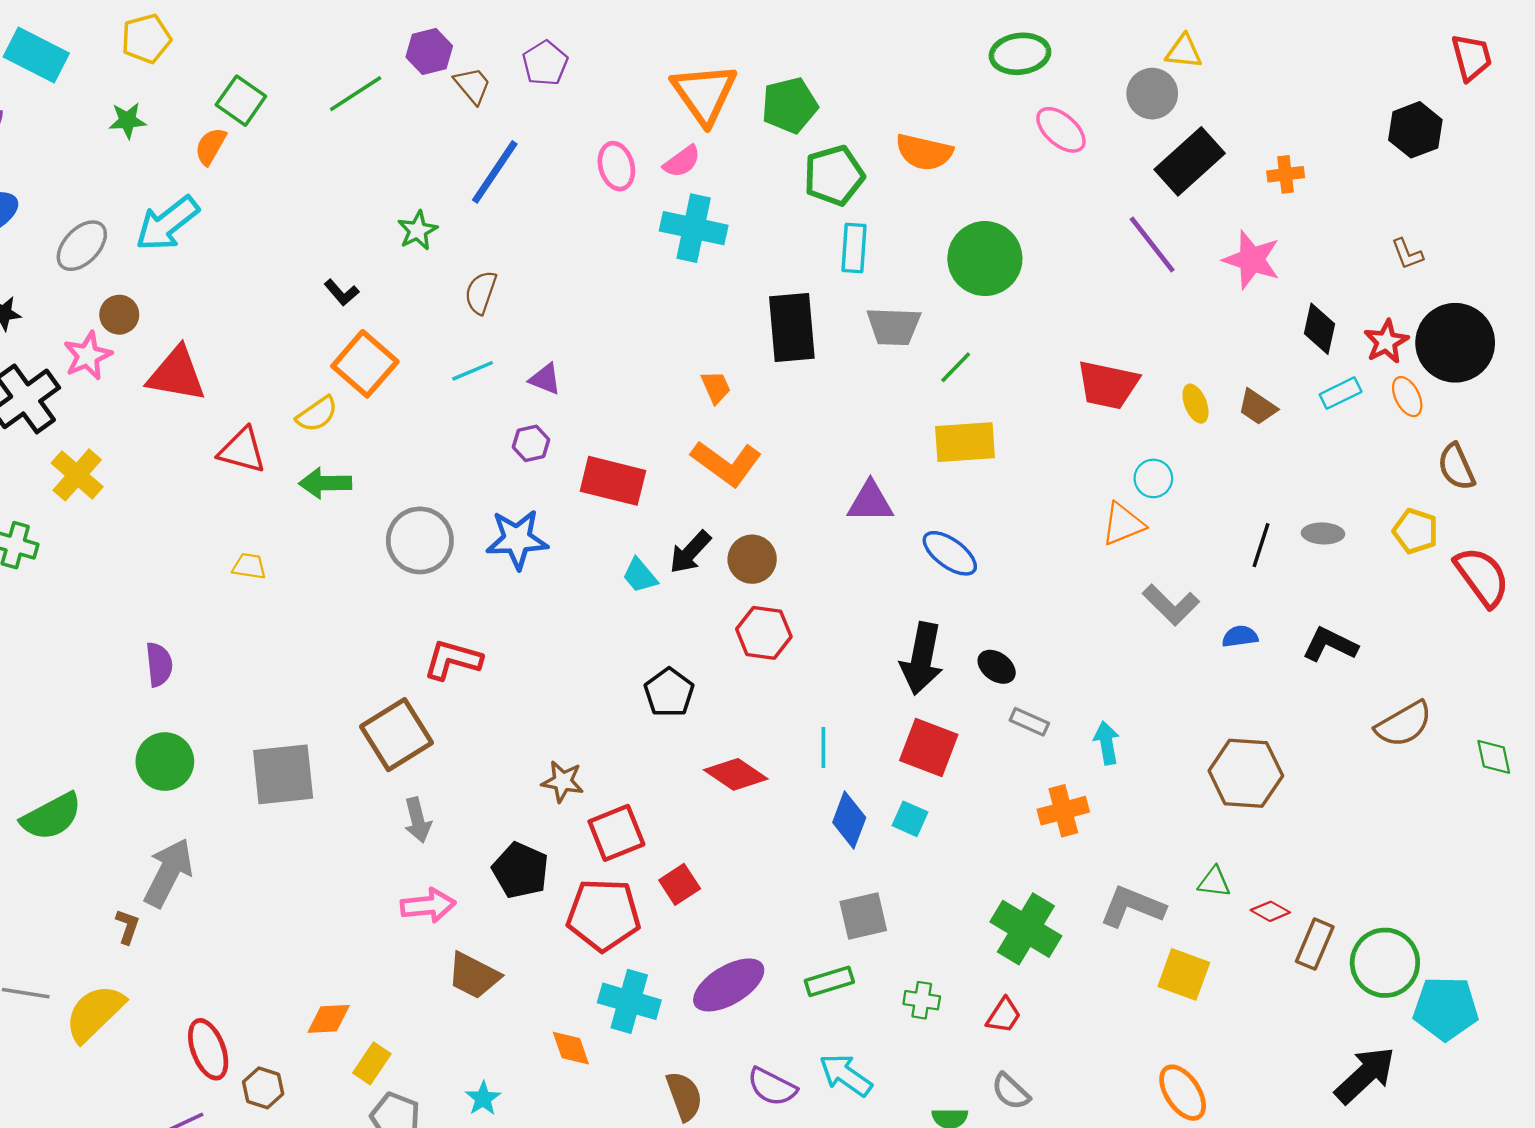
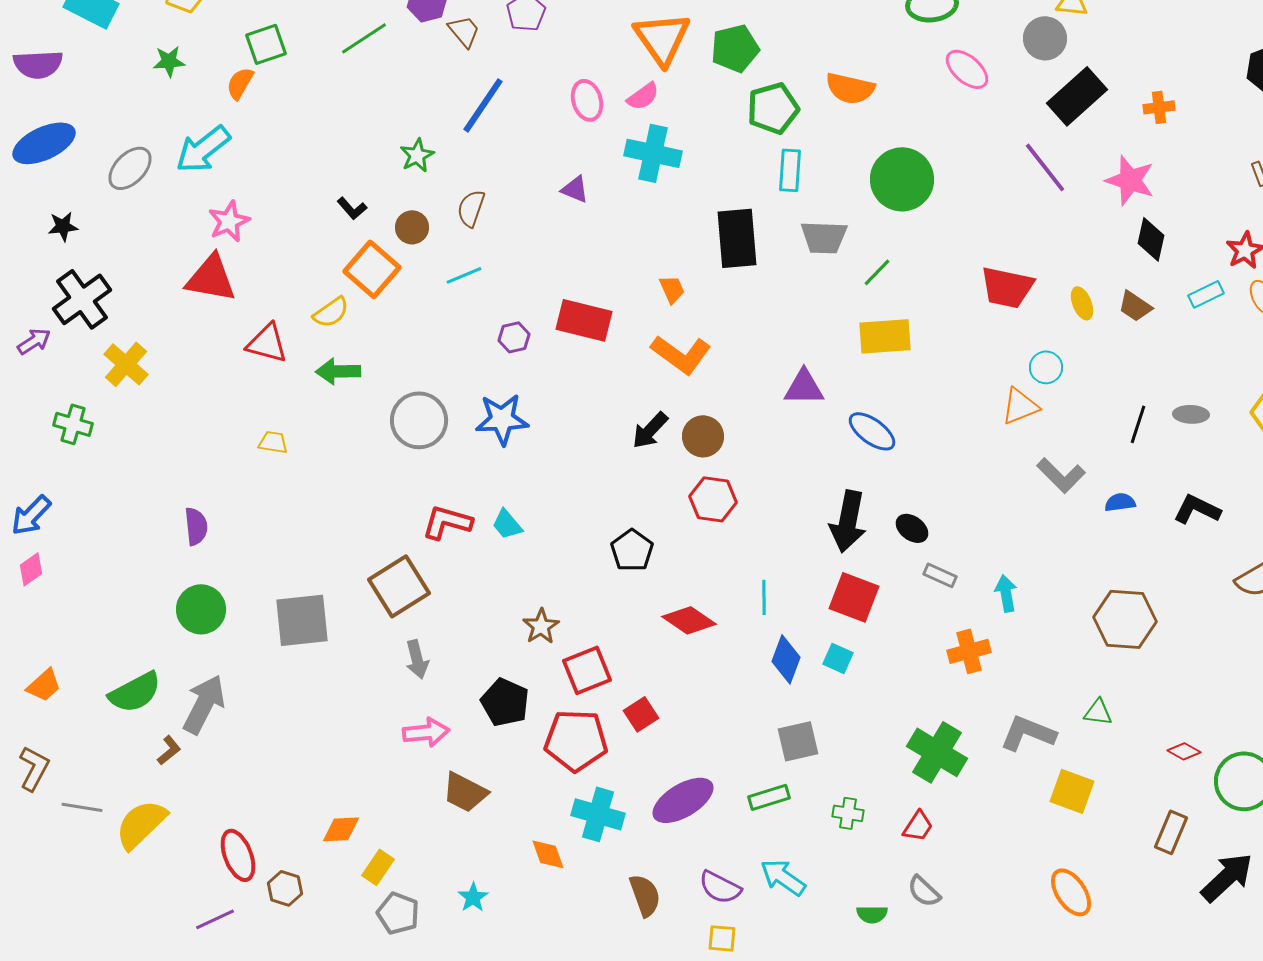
green square: (241, 101) -> (266, 44), turned 36
brown circle: (119, 315) -> (412, 227), moved
black diamond: (1319, 329) -> (1151, 239), moved
pink star: (88, 356) -> (229, 221), moved
purple triangle: (545, 379) -> (575, 189), moved
red rectangle: (613, 481) -> (584, 320), moved
cyan trapezoid: (640, 576) -> (507, 524), moved
brown star: (563, 781) -> (541, 626), turned 30
green semicircle: (51, 817) -> (135, 692), moved
red diamond: (1270, 911) -> (1184, 751), moved
brown L-shape: (127, 926) -> (169, 750), turned 32
brown rectangle: (1315, 944) -> (1171, 832), moved

